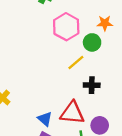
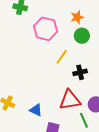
green circle: (92, 42) -> (82, 36), moved
blue triangle: (45, 119) -> (36, 110), moved

